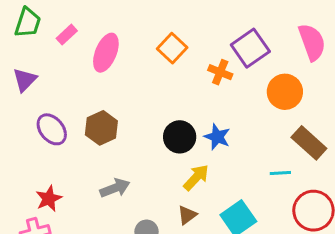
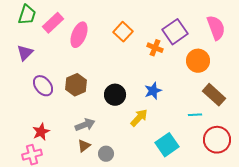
pink rectangle: (67, 35) -> (53, 23), size x1.5
black circle: (180, 137) -> (115, 95), moved
blue star: (217, 137) -> (153, 91), turned 30
brown triangle: (187, 215) -> (84, 146), moved

